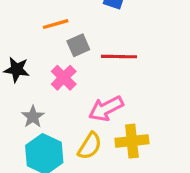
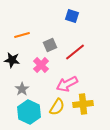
orange line: (56, 24) -> (22, 35), moved
red line: (119, 57) -> (75, 52), turned -40

